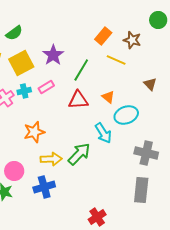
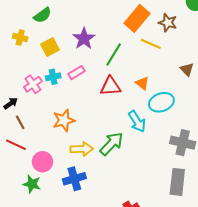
orange rectangle: (103, 36) -> (137, 18), size x1.4
yellow square: (21, 63) -> (50, 47), size x0.7

